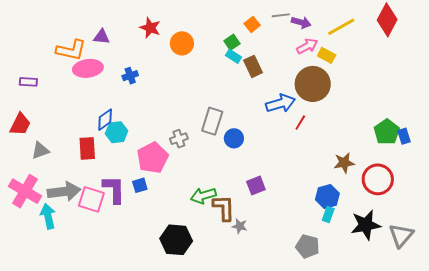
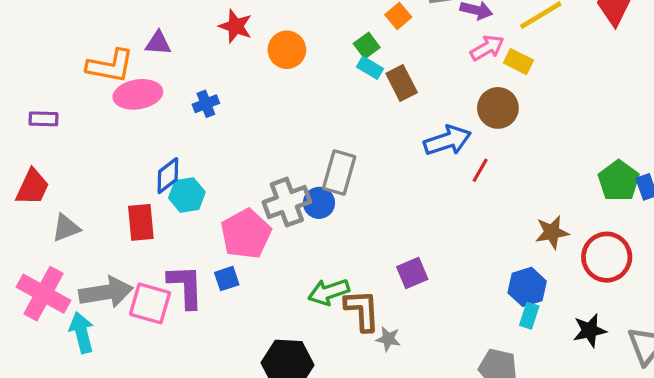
brown circle: (313, 84) -> (498, 108), size x0.7
blue circle: (234, 138) -> (319, 203), moved
gray cross: (179, 139) -> (287, 202), size x1.6
black star: (366, 225) -> (590, 330), size x0.7

